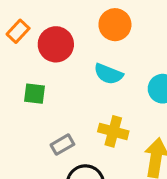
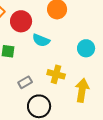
cyan semicircle: (108, 74) -> (41, 40), moved

